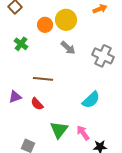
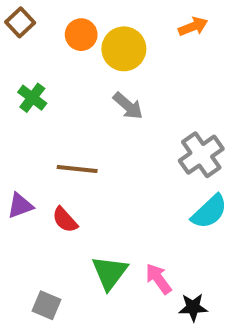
orange circle: (45, 25) -> (81, 35), moved
gray cross: (103, 56) -> (201, 155), moved, turned 30
cyan semicircle: (91, 100) -> (209, 212), moved

